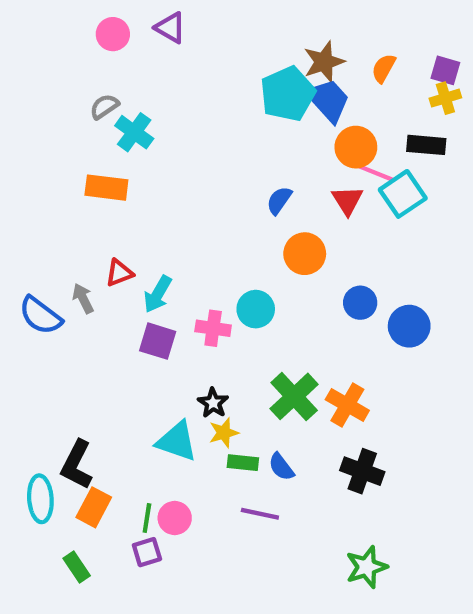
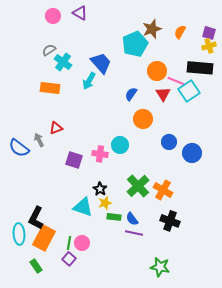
blue trapezoid: (328, 100) -> (101, 63), moved
black rectangle: (426, 145) -> (200, 68), size x1.4
orange circle: (356, 147) -> (157, 71), moved
cyan arrow: (158, 294) -> (89, 81), moved
orange rectangle: (94, 507) -> (44, 238), size x1.4
purple line: (260, 514) -> (134, 233), moved
purple square: (147, 552) -> (69, 259), turned -32
green star: (367, 567) -> (160, 267), moved, turned 30

